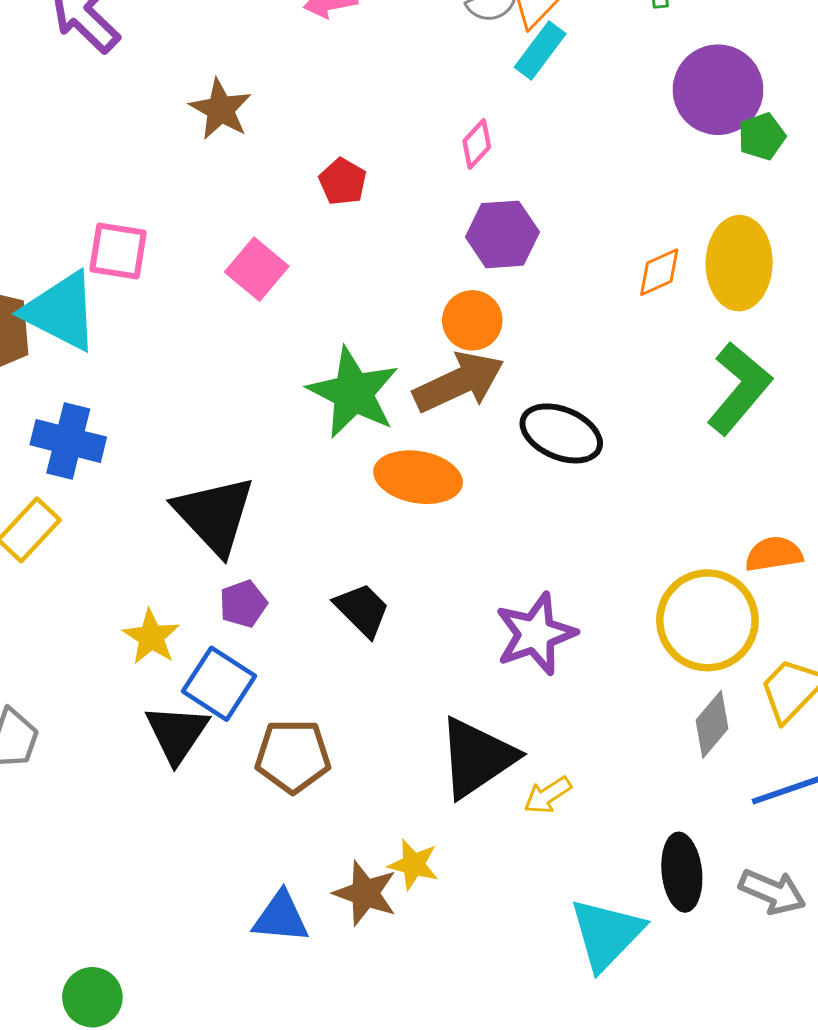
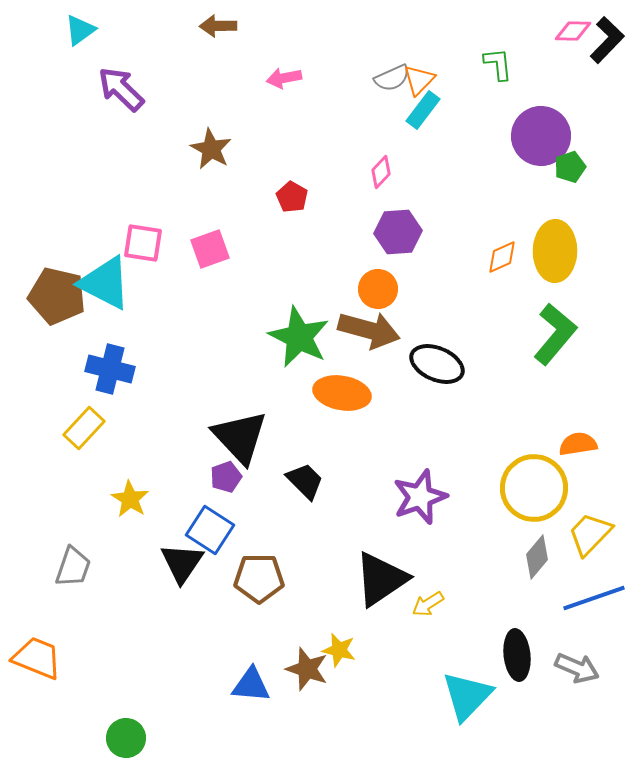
pink square: (257, 269) -> (210, 249), moved, turned 30
brown arrow: (459, 382) -> (369, 330), turned 40
black triangle: (215, 515) -> (240, 437), moved
yellow star: (151, 637) -> (130, 499), moved

